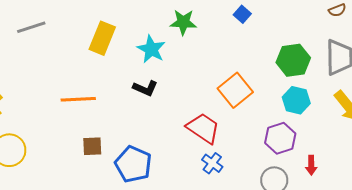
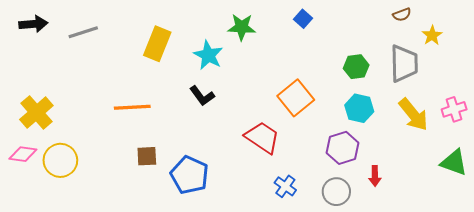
green hexagon: (293, 60) -> (356, 67), size x0.7
black L-shape: (145, 88) -> (202, 96), turned 30
blue cross: (212, 163) -> (285, 186), moved

